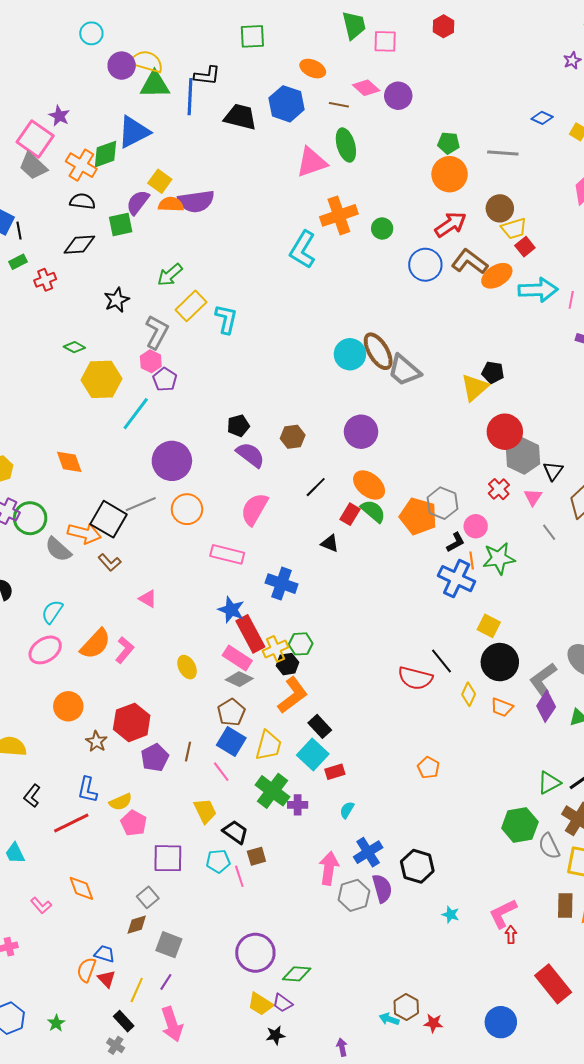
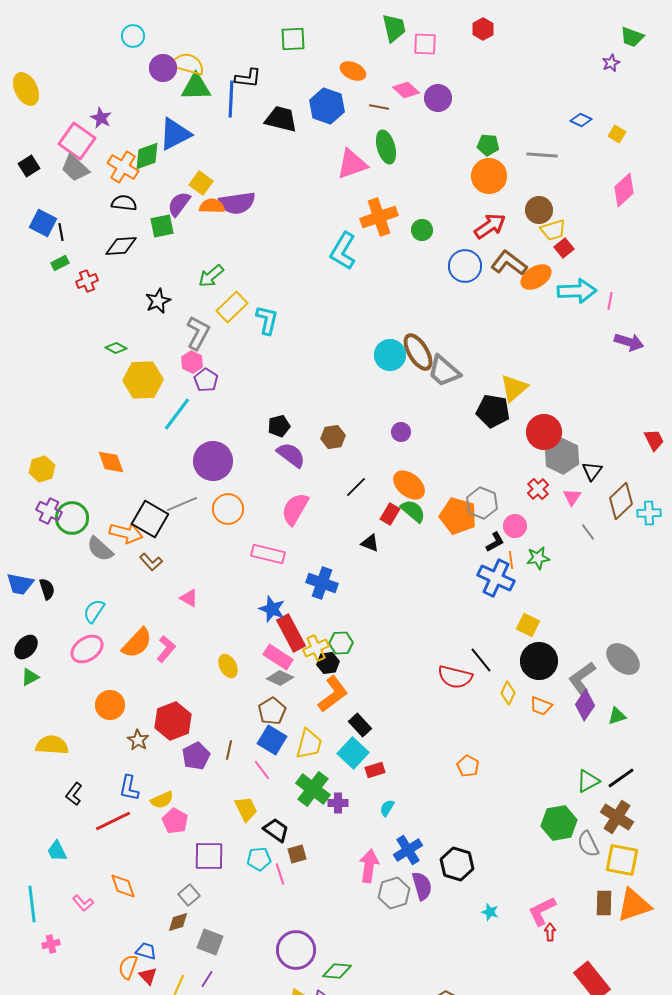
black pentagon: (493, 372) -> (493, 411), moved, size x1.5
purple circle: (361, 432) -> (401, 432), size x0.6
green star: (499, 558) -> (538, 558), size x0.7

